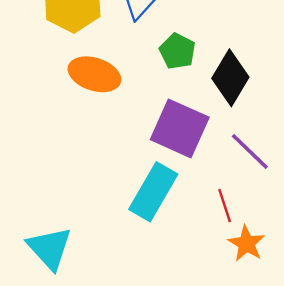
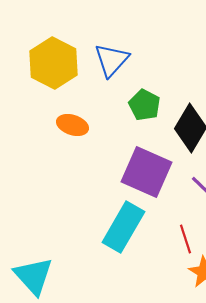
orange ellipse: (94, 74) -> (72, 125), size x0.7

